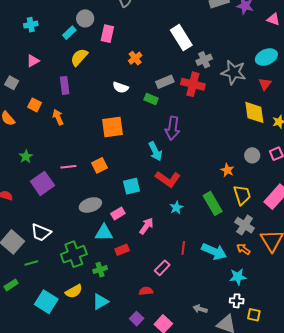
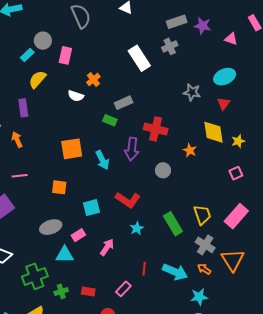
gray cross: (204, 60) -> (170, 46), moved
gray star: (234, 72) -> (192, 92), size x0.7
red cross: (193, 84) -> (156, 129), moved
white semicircle: (121, 87) -> (76, 96), moved
cyan arrow: (155, 151) -> (102, 160), moved
gray circle: (252, 155) -> (163, 170), moved
orange square: (99, 165) -> (59, 187), turned 35
pink line: (68, 167) -> (20, 176), moved
orange star: (227, 170) -> (190, 150), moved
red rectangle: (122, 250) -> (88, 292), moved, turned 32

